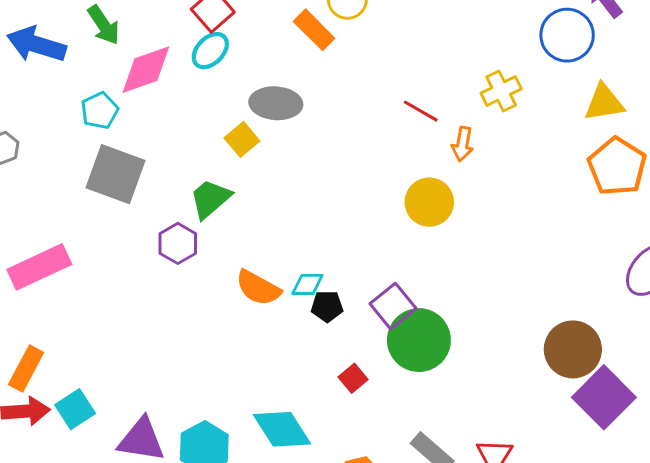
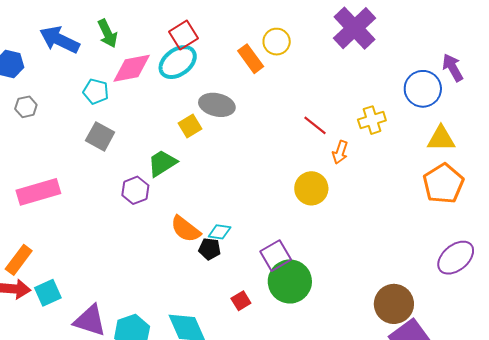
cyan ellipse: (210, 51) -> (178, 62), size x1.4
cyan pentagon: (100, 111) -> (96, 91), turned 30
gray square: (116, 174) -> (100, 136), size x0.7
black pentagon: (327, 306) -> (210, 249), moved

